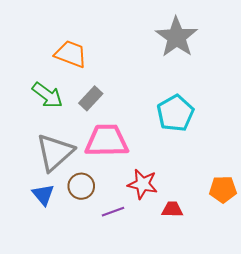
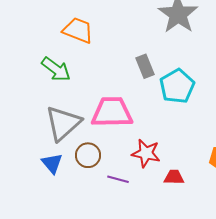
gray rectangle: (91, 98) -> (145, 66), moved, turned -65
purple line: (113, 212) -> (118, 179), turned 35

